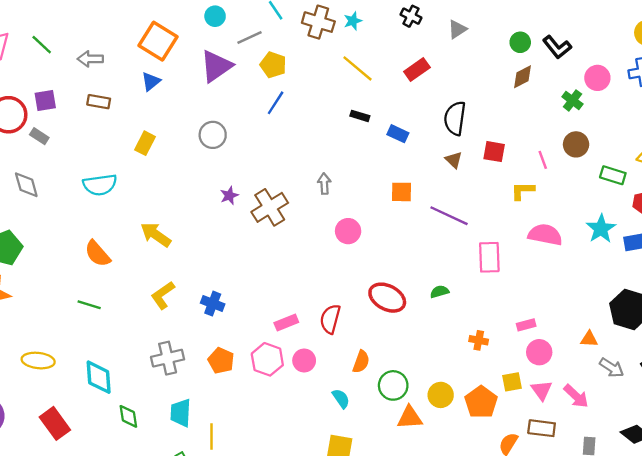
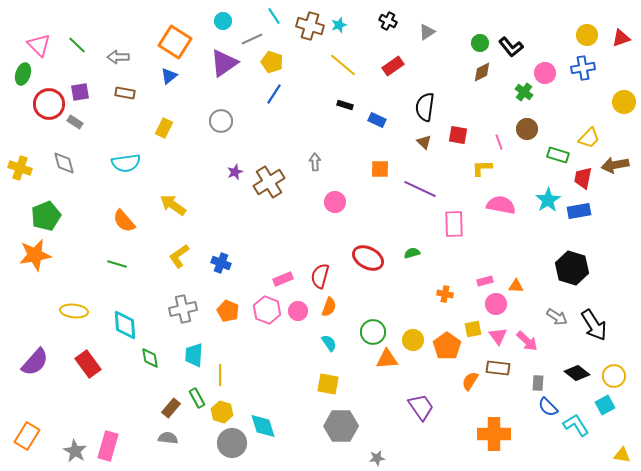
orange triangle: (589, 339) -> (516, 286), moved
orange semicircle: (361, 362) -> (329, 307), moved

